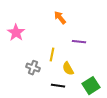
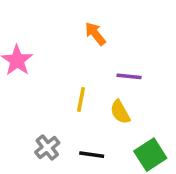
gray cross: (33, 68) -> (47, 148), moved, turned 32
yellow semicircle: (68, 69) -> (120, 112), moved

